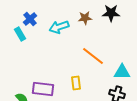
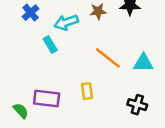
cyan rectangle: (20, 34) -> (50, 44), moved
cyan triangle: (122, 72) -> (143, 63), moved

